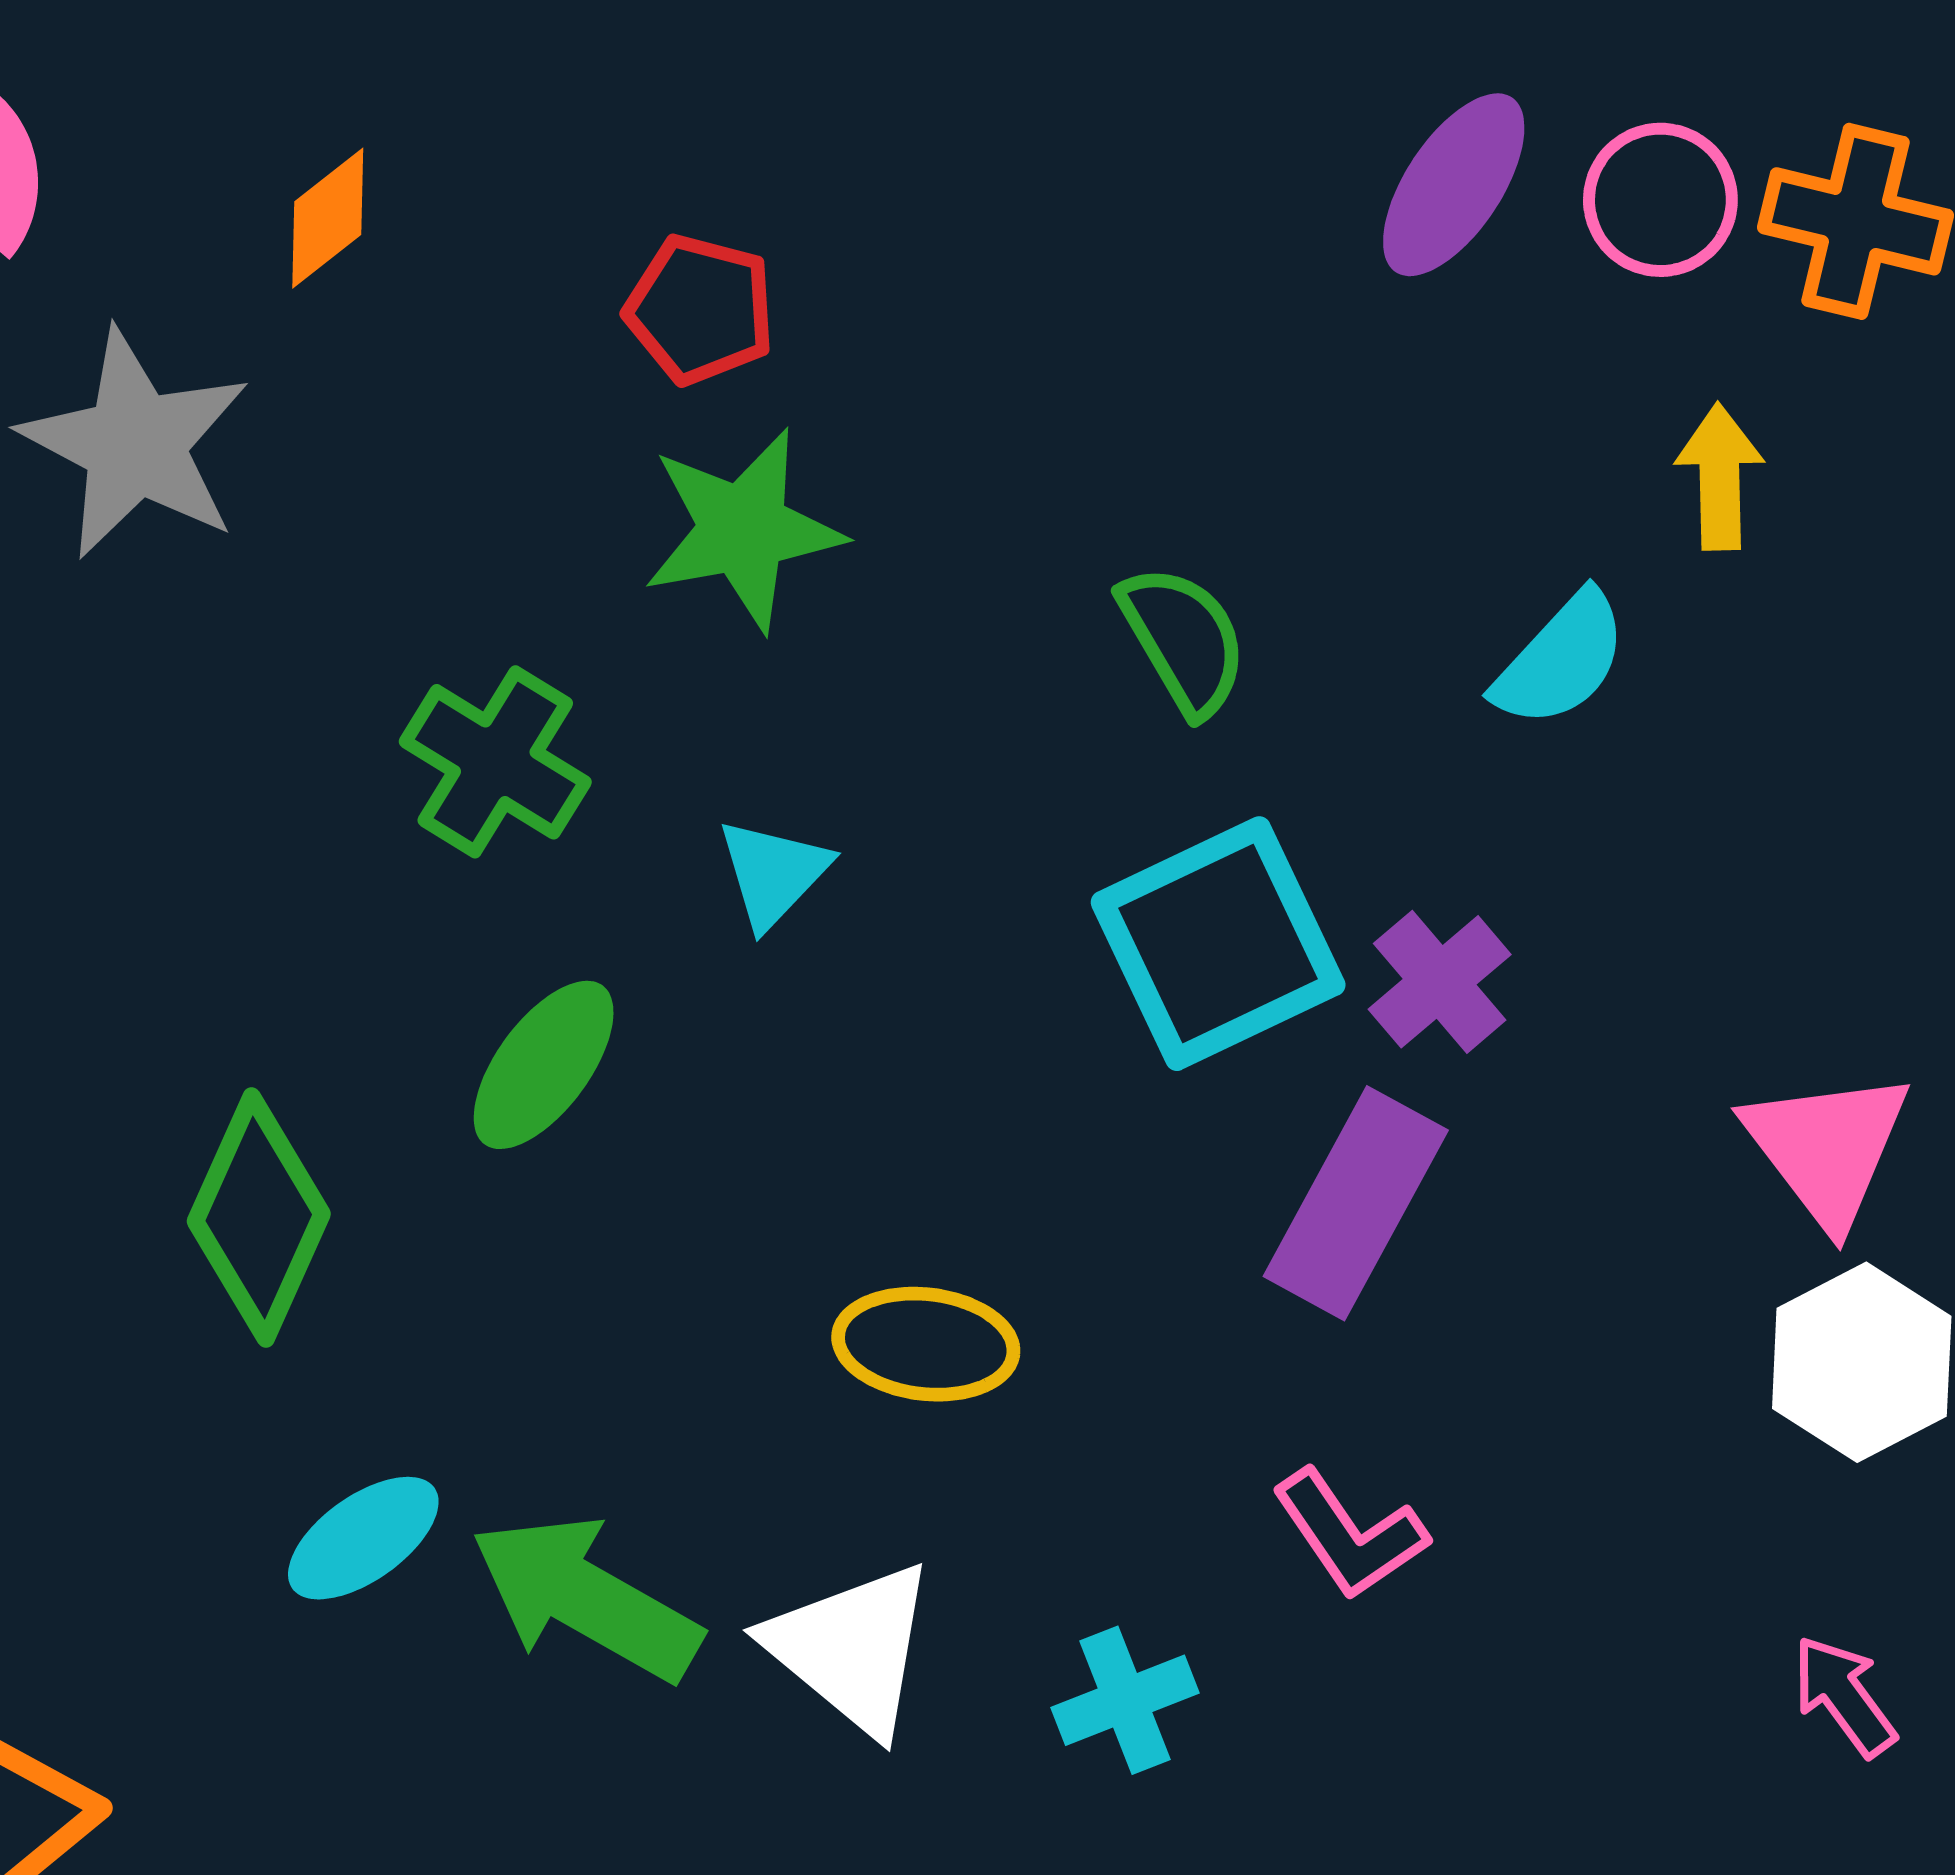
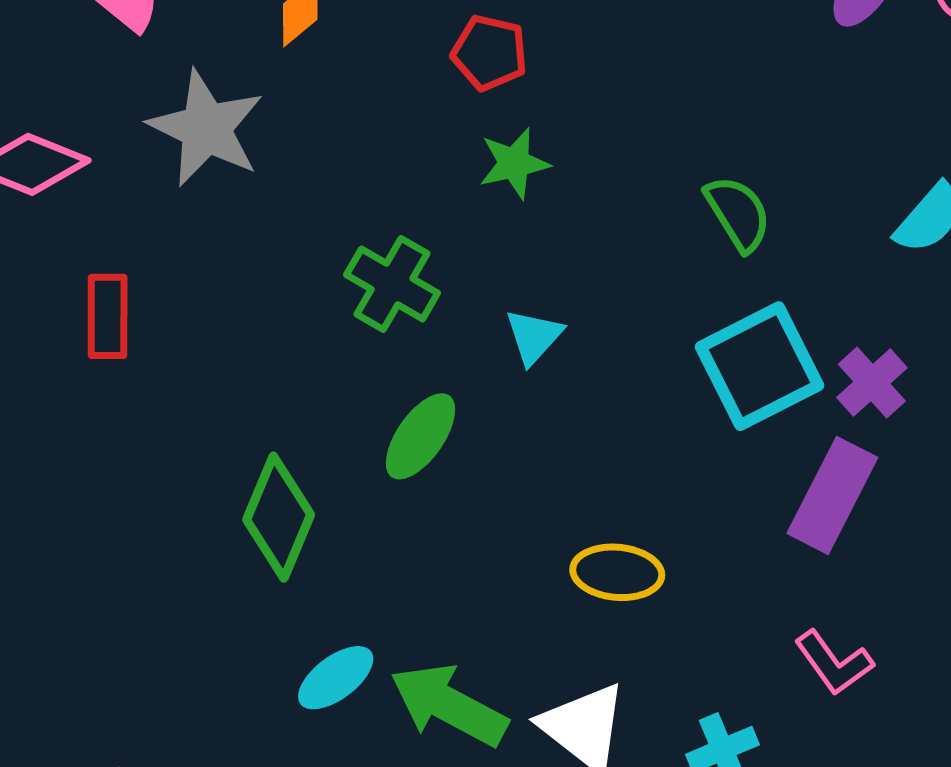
green star: (743, 530) -> (514, 163), size x0.7

